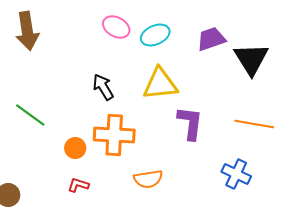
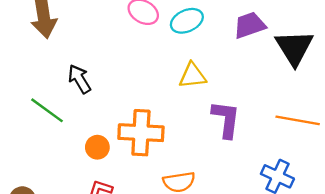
yellow triangle: (160, 84) -> (192, 76), size x0.7
black arrow: (103, 87) -> (79, 79), moved

